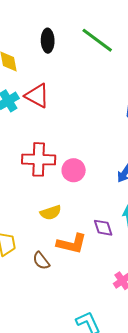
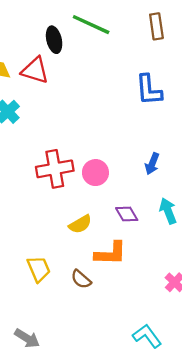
black ellipse: (48, 41) -> (54, 40), moved
red triangle: (37, 96) -> (35, 70), moved
purple diamond: (103, 228) -> (127, 214), moved

